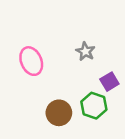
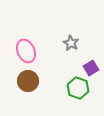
brown circle: (59, 113) -> (28, 81), moved

